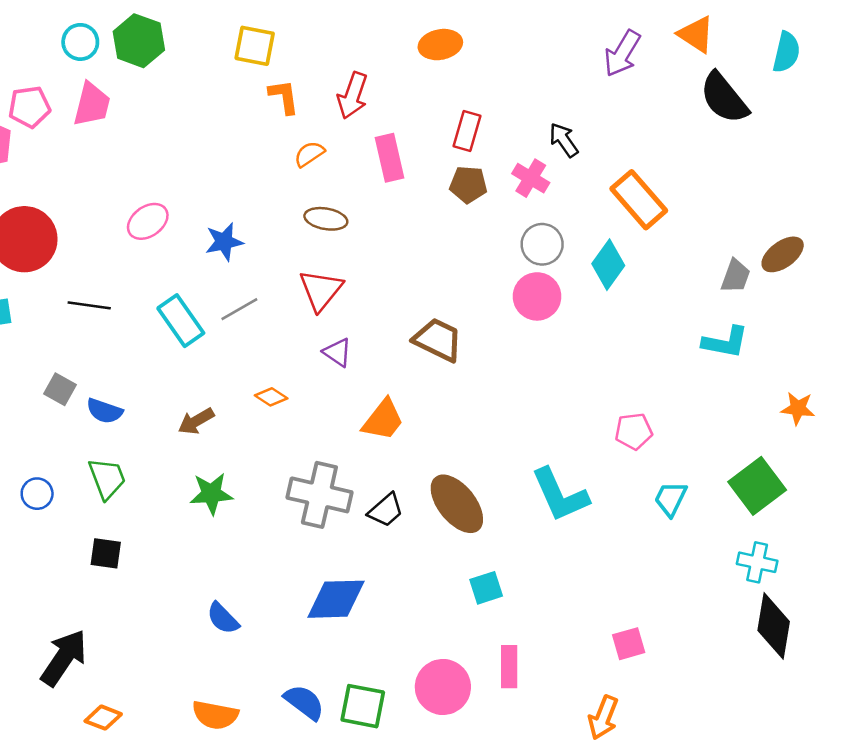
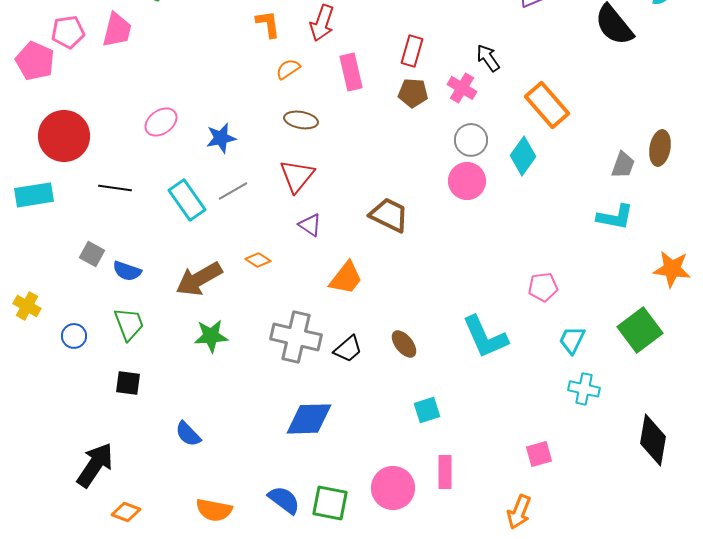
brown ellipse: (783, 254) -> (660, 148), turned -44
orange star: (798, 408) -> (672, 269), size x1.4
brown arrow: (196, 421) -> (199, 279), size x1.6
brown ellipse: (457, 504) -> (404, 344), size x0.6
cyan cross: (757, 562) -> (584, 389), moved
blue semicircle: (223, 618) -> (188, 434), moved

